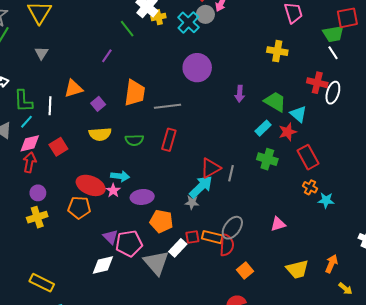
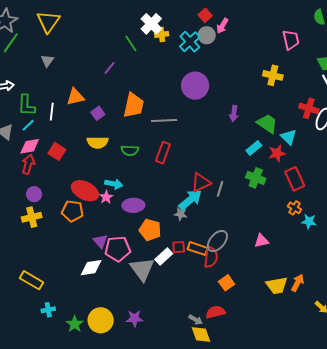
red square: (58, 147) -> (57, 151), turned -30
orange arrow: (331, 264) -> (298, 283), moved

